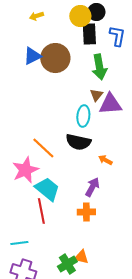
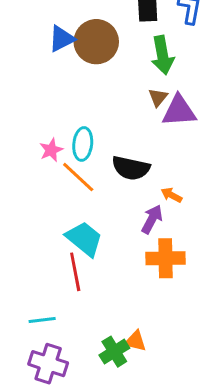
cyan ellipse: (83, 116) -> (83, 144), moved
pink star: (25, 170) -> (51, 150), moved, size x0.6
purple arrow: (92, 187) -> (152, 219), moved
orange cross: (86, 212) -> (165, 258), moved, size x1.4

